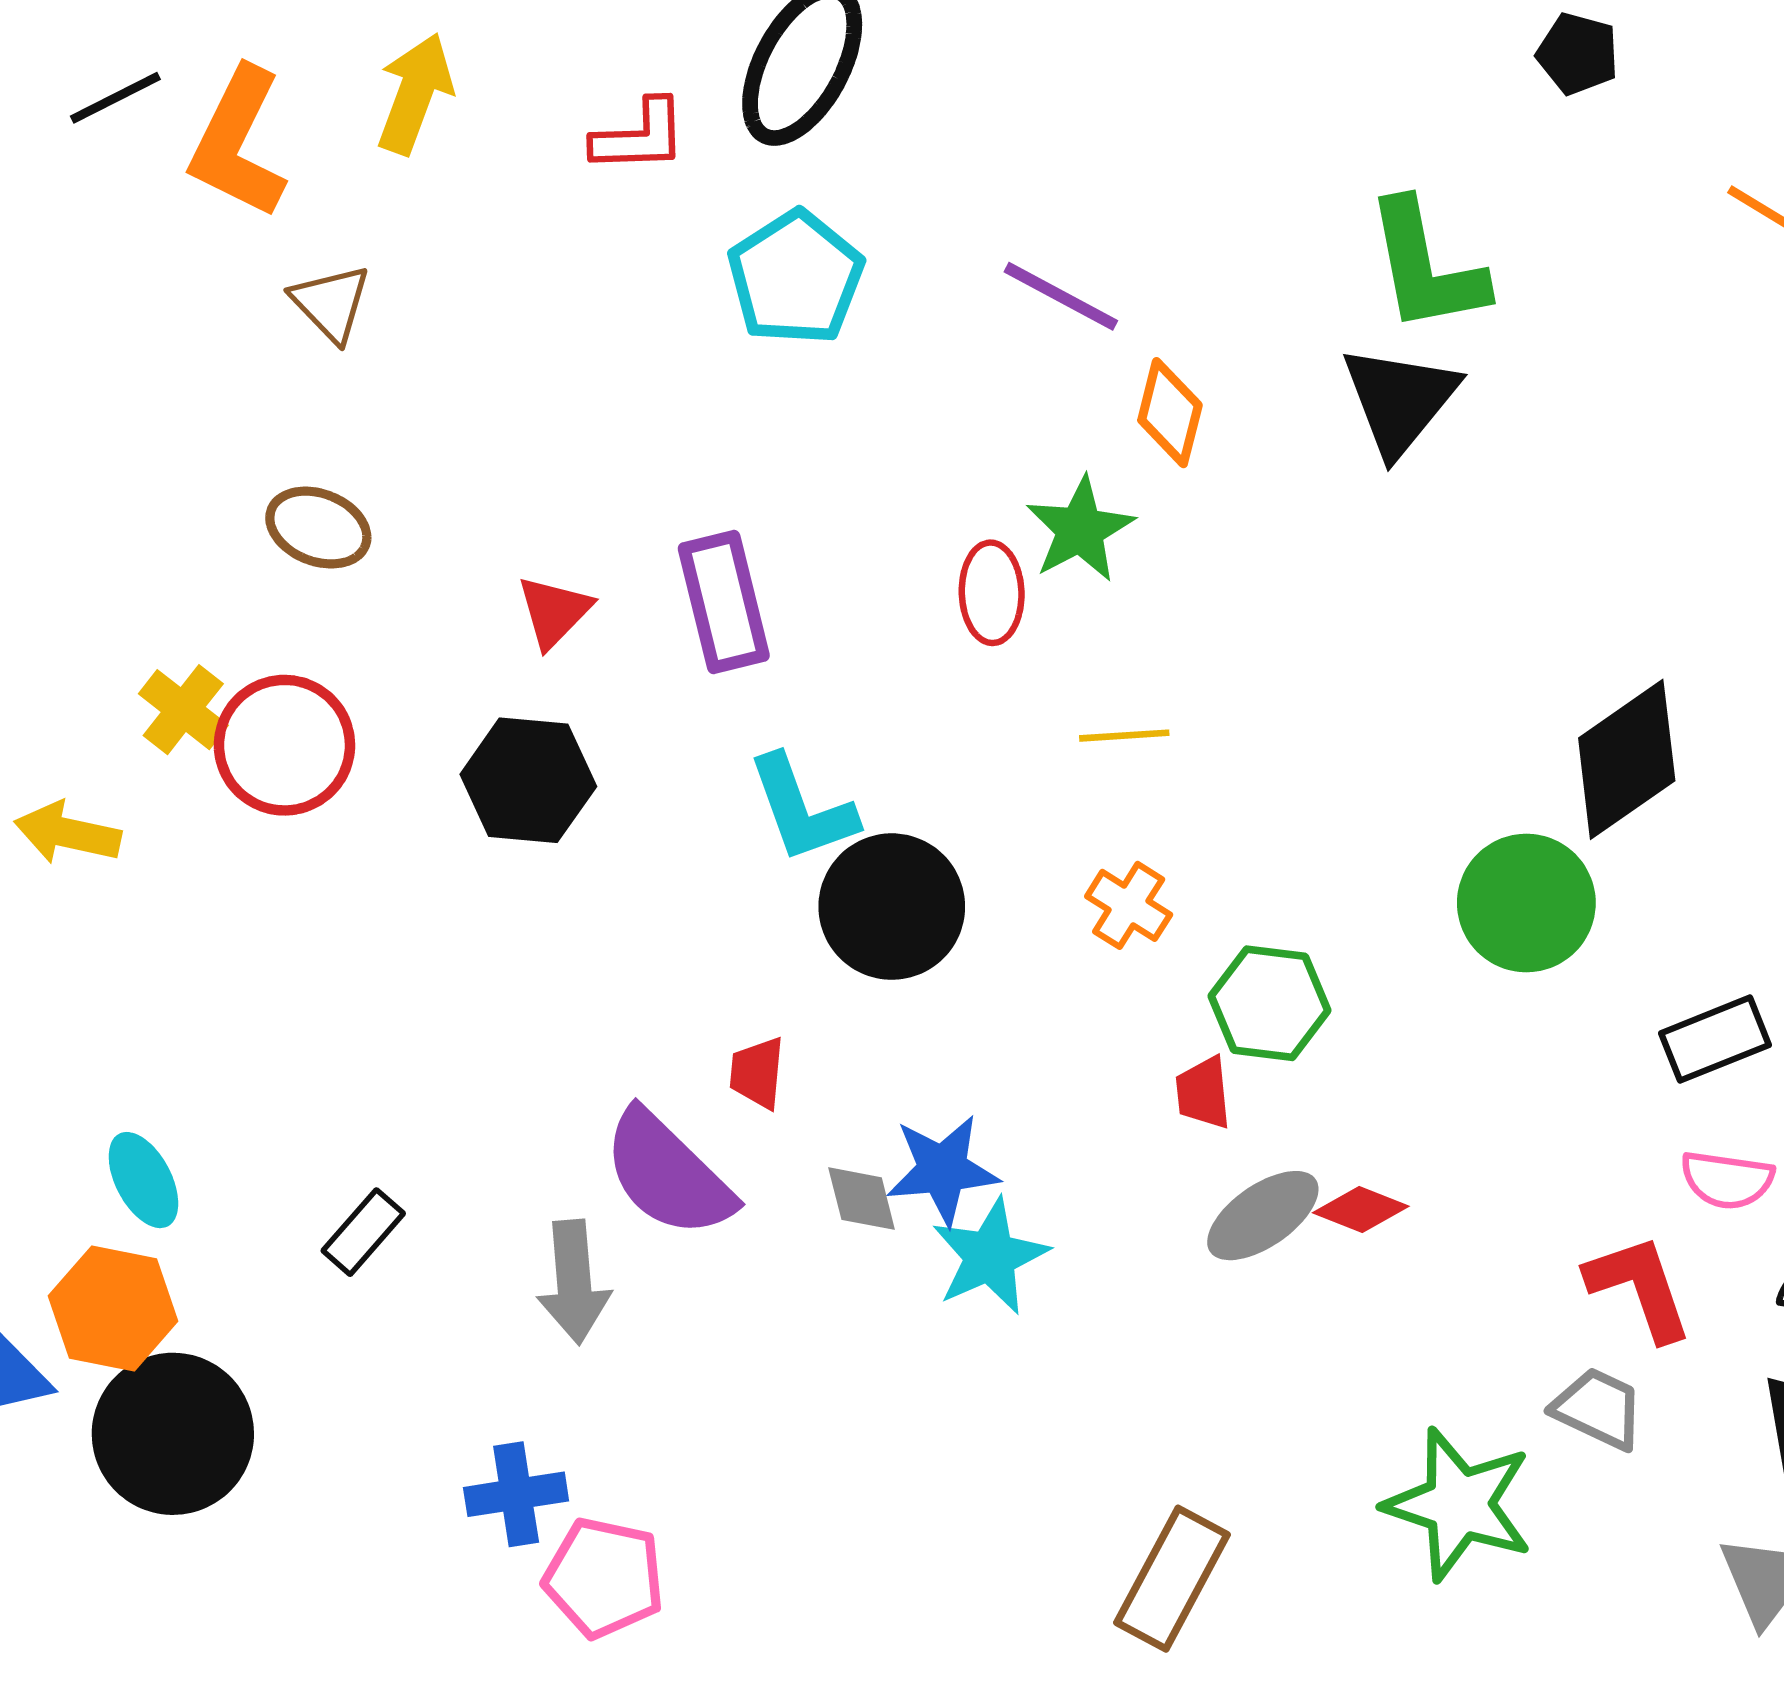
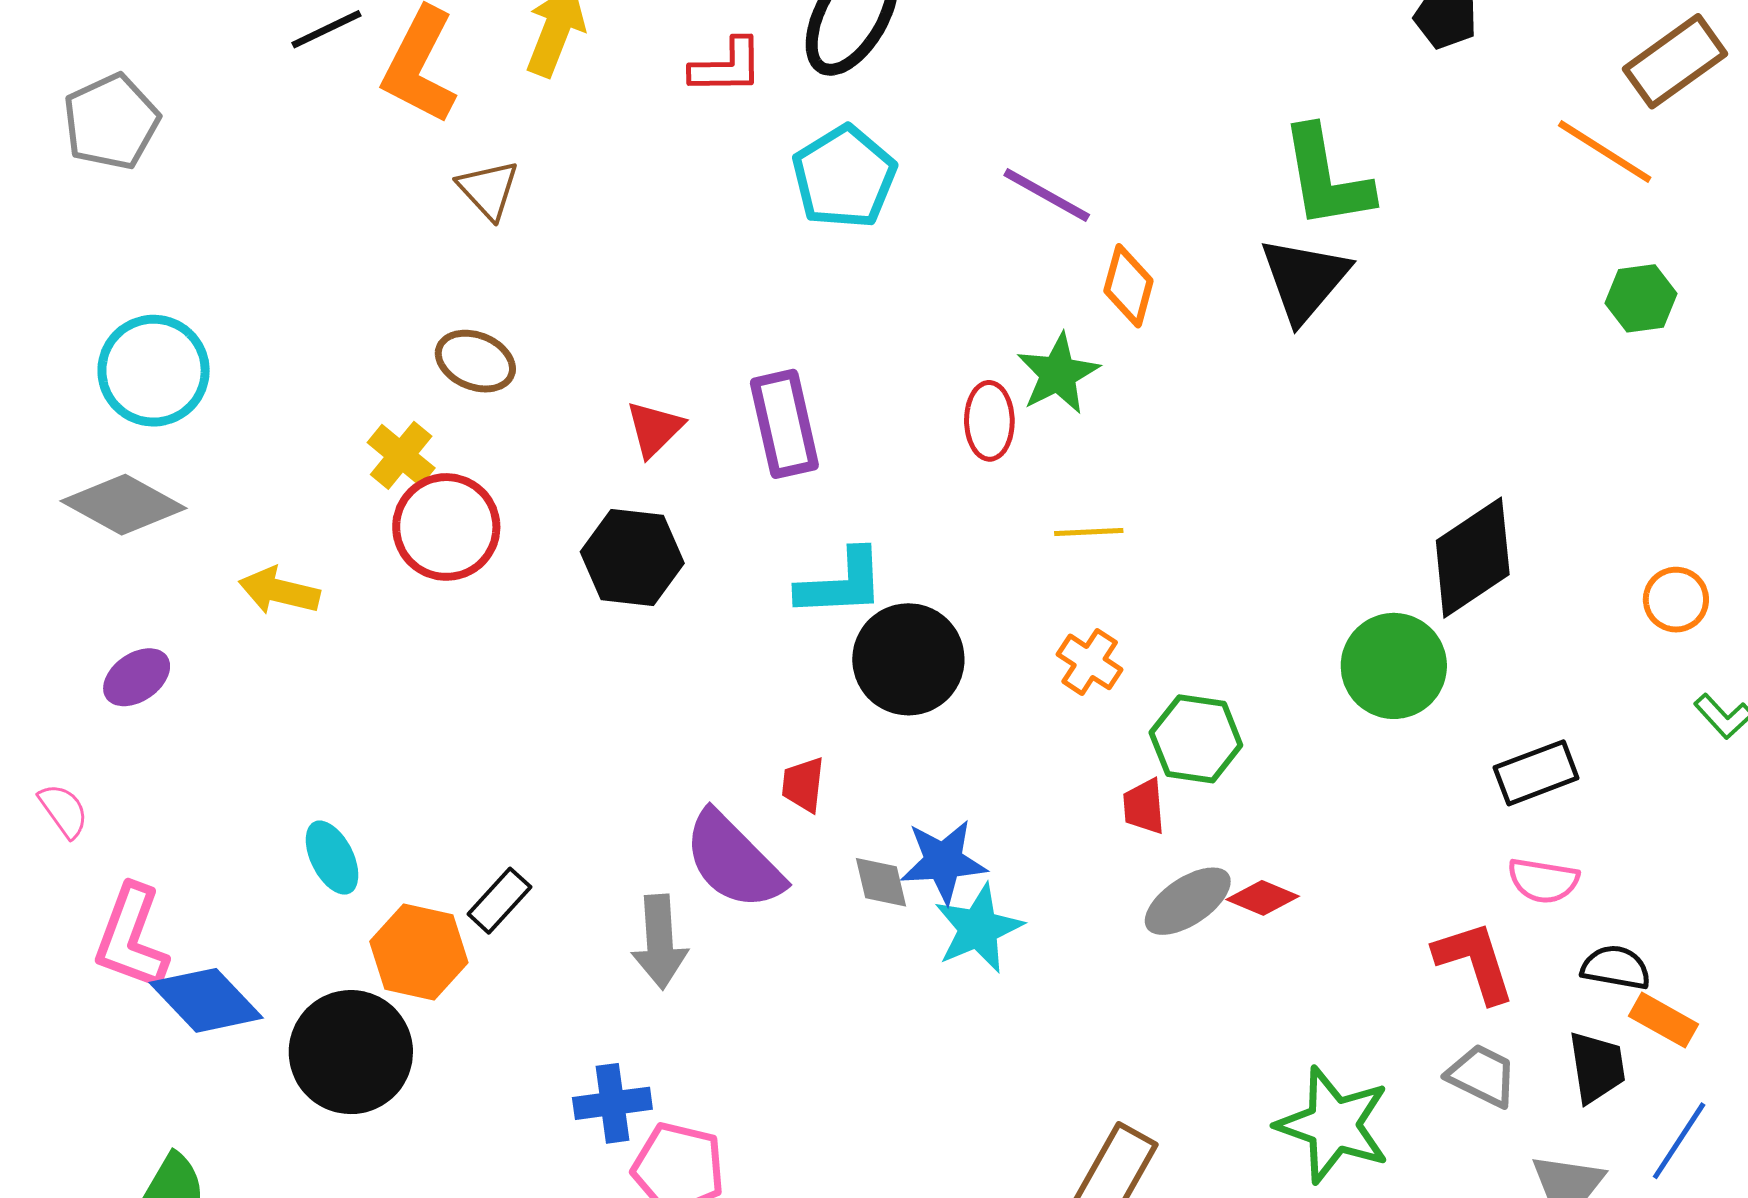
yellow cross: (183, 710) -> (401, 455), moved
cyan L-shape: (802, 809) -> (841, 583), turned -74
orange hexagon: (113, 1308) -> (419, 952), moved
gray trapezoid: (1598, 1409) -> (1482, 1076), moved

